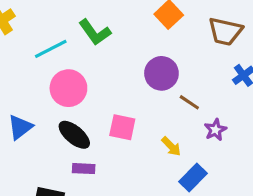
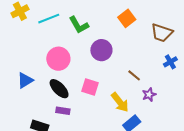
cyan line: (51, 49) -> (49, 19), moved
purple circle: (161, 73) -> (101, 50), moved
yellow arrow: (171, 146) -> (120, 102), size x1.5

